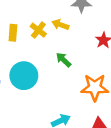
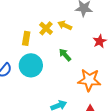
yellow rectangle: (13, 33) -> (26, 38), moved

